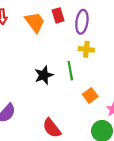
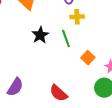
black star: (44, 75) -> (40, 35), moved

